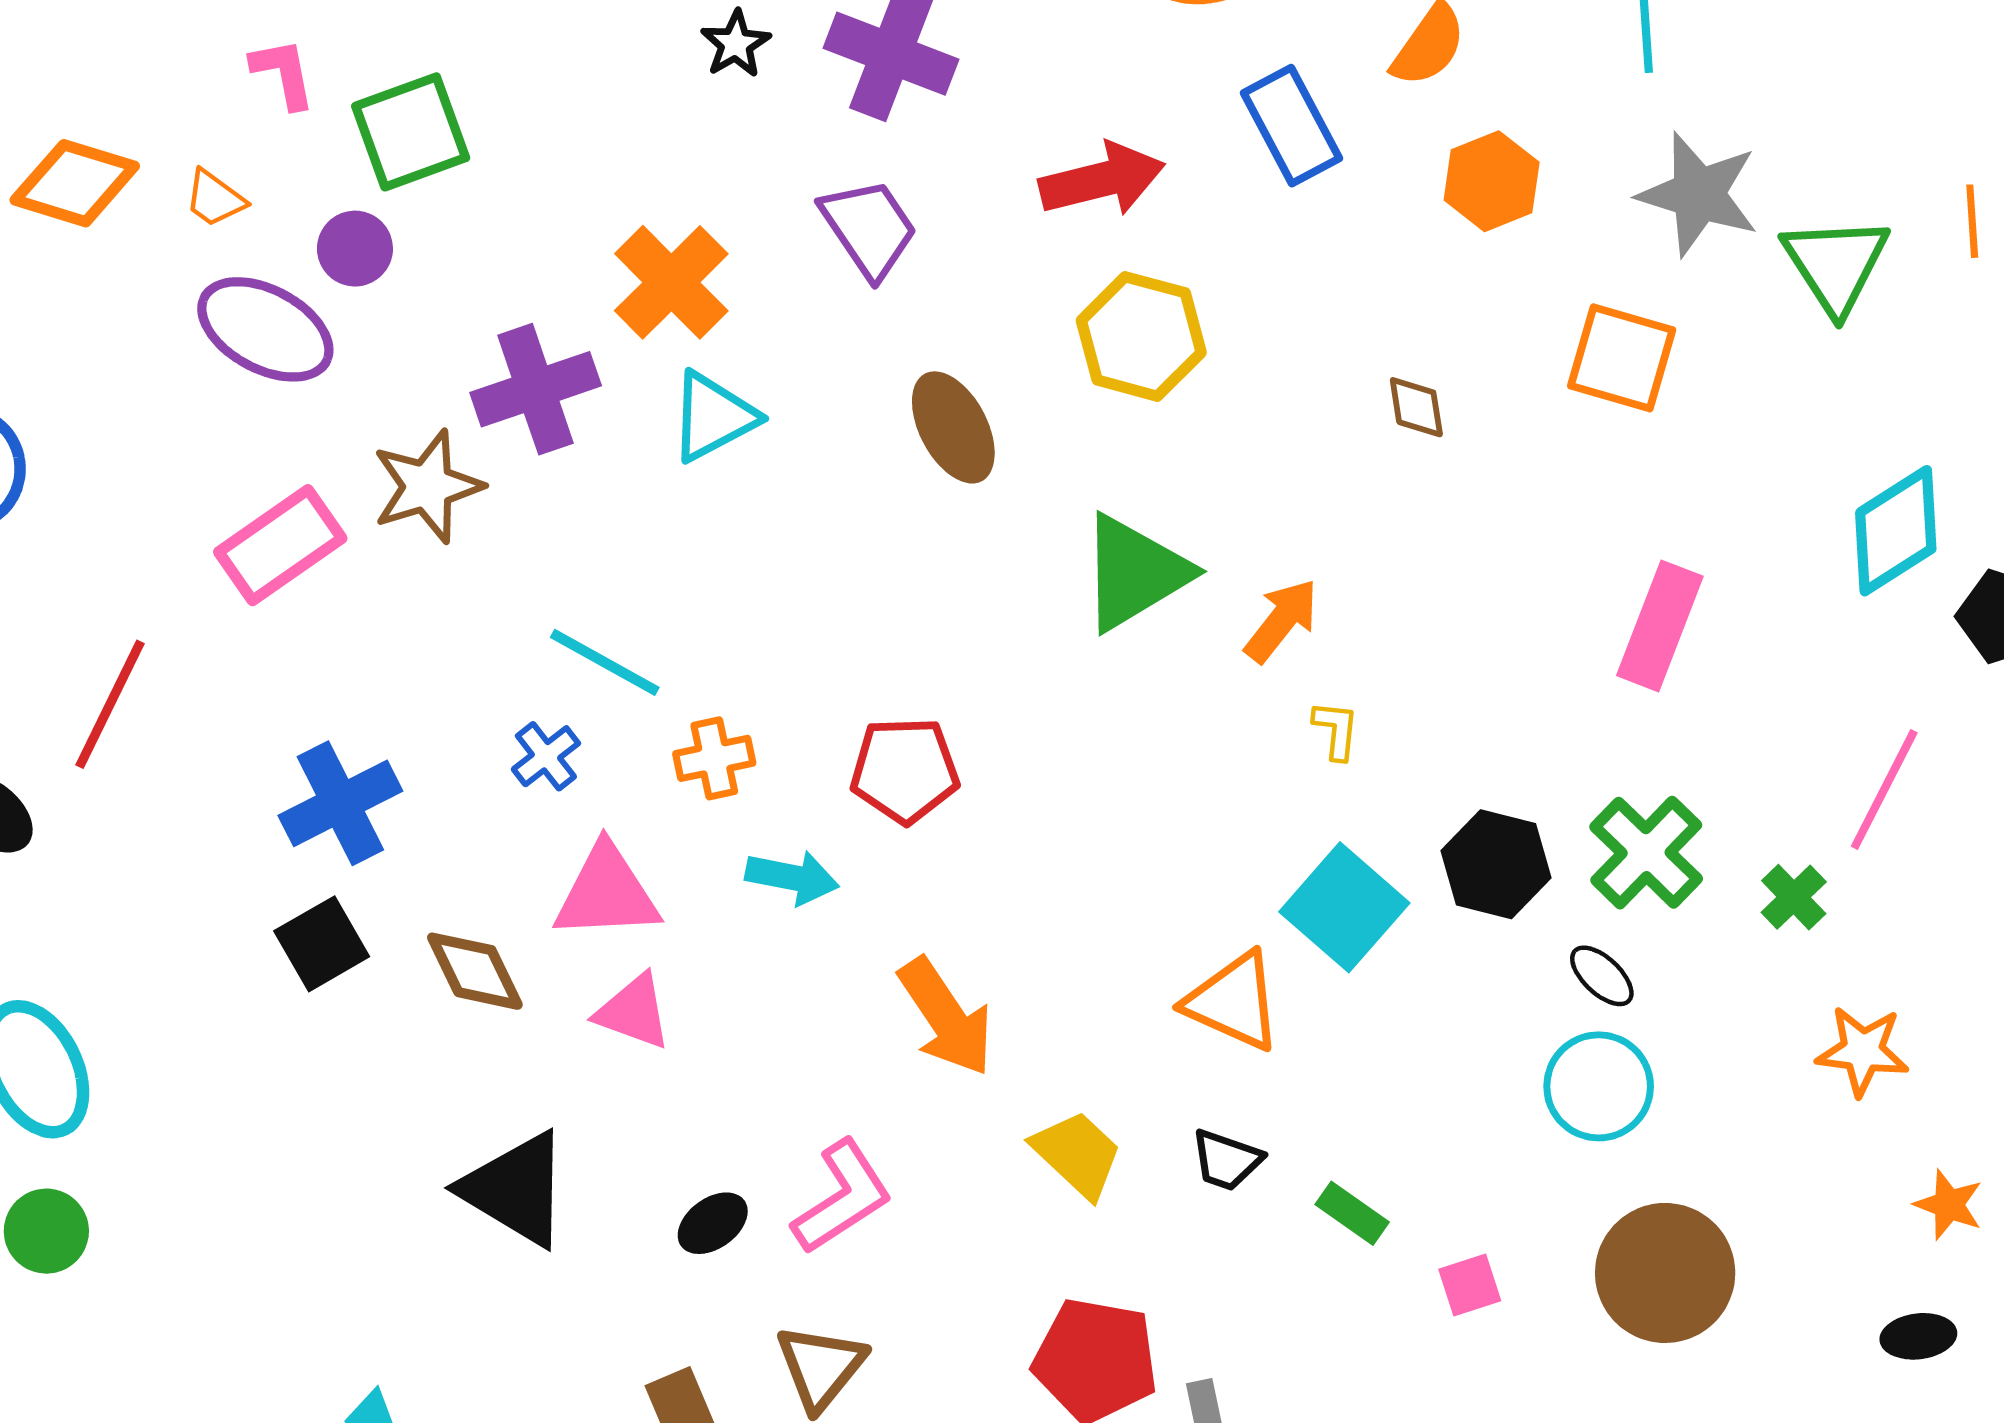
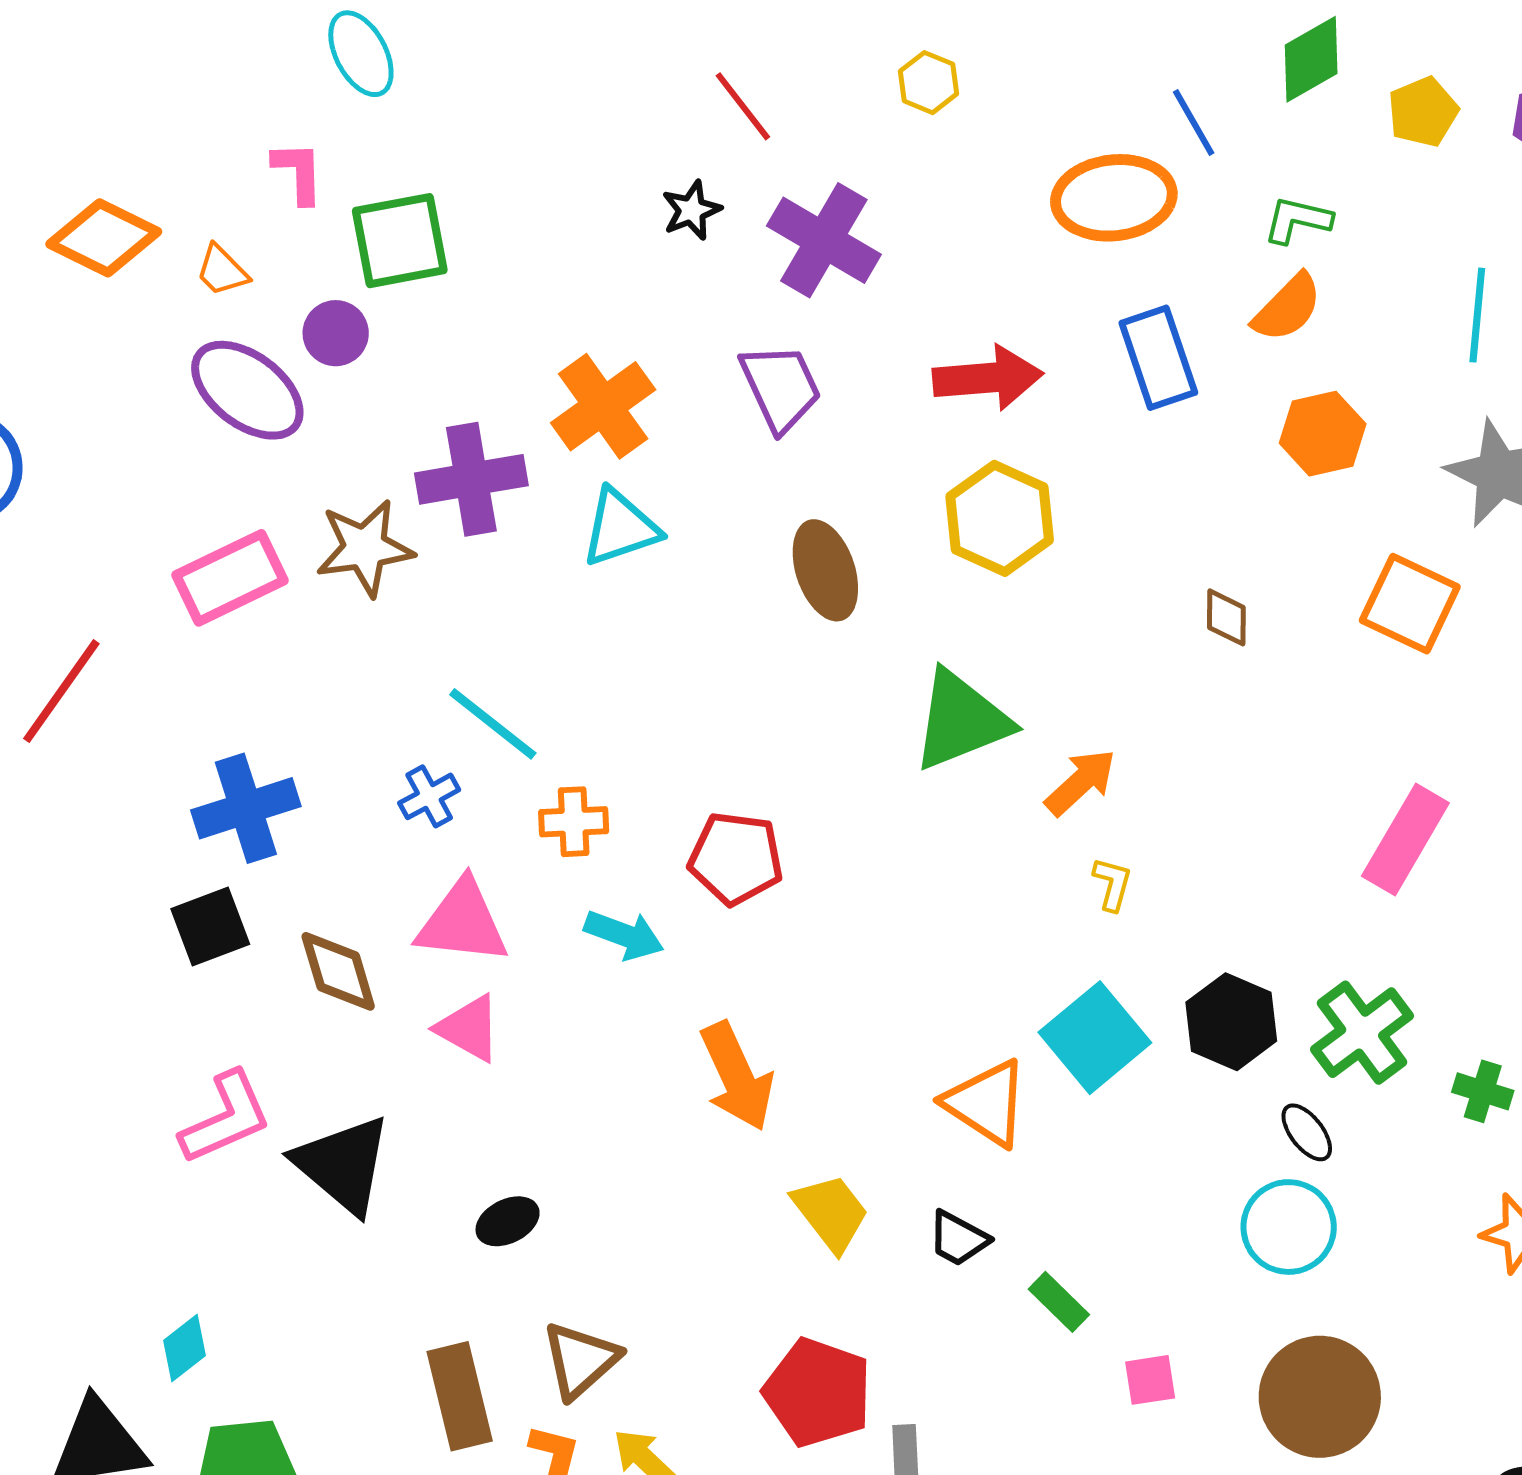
green cross: (1794, 897) -> (1483, 1091), turned -38
pink L-shape: (842, 1197) -> (226, 1118), moved

